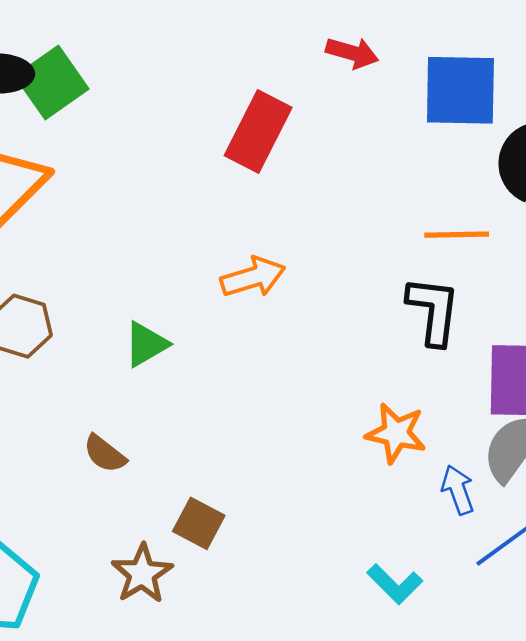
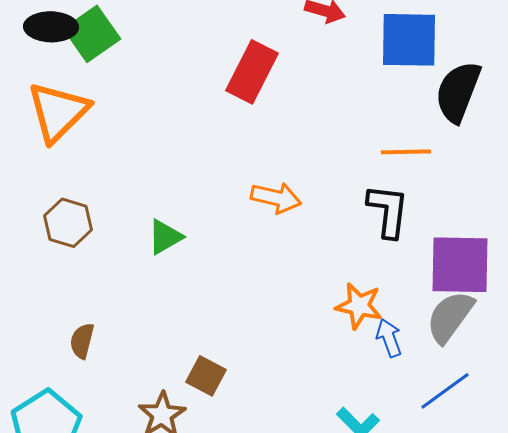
orange arrow: (253, 277) -> (276, 198), moved, turned 30
brown semicircle: (105, 454) -> (82, 341), moved, turned 66
blue arrow: (458, 490) -> (389, 338), moved

